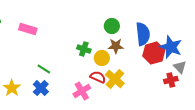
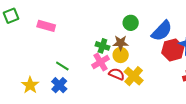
blue semicircle: (143, 34) -> (162, 31), turned 50
brown star: (116, 46) -> (121, 43), moved
pink cross: (82, 91) -> (100, 62), moved

